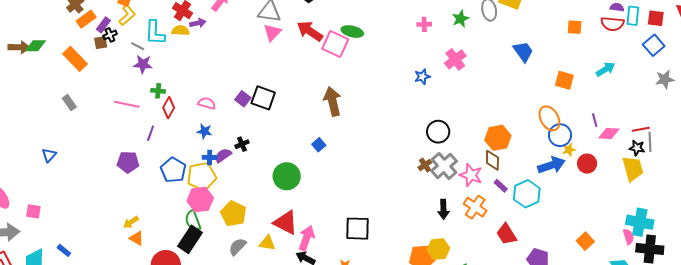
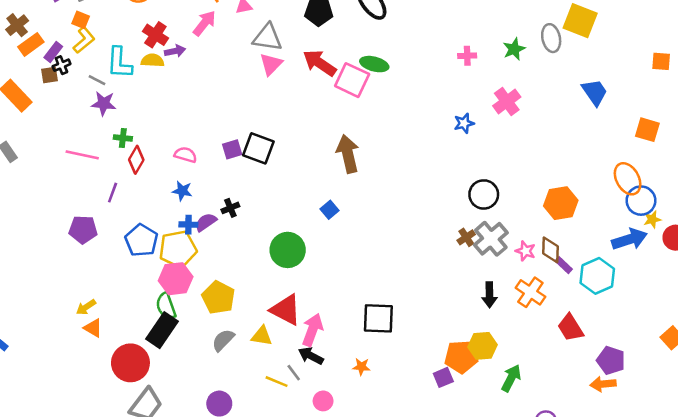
purple square: (243, 99) -> (232, 149), turned 35
brown diamond: (492, 160) -> (551, 250), moved
pink star: (471, 175) -> (525, 251), size x0.7

